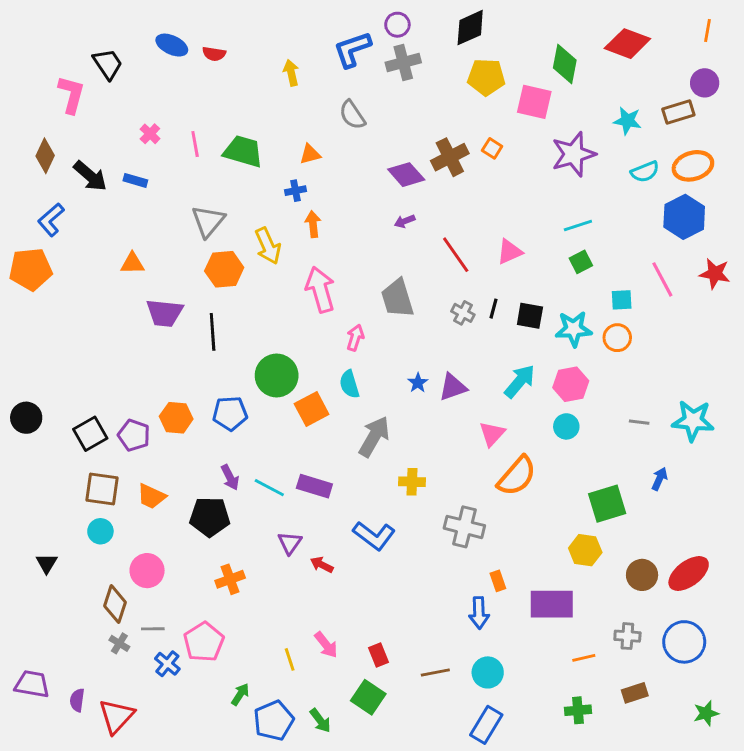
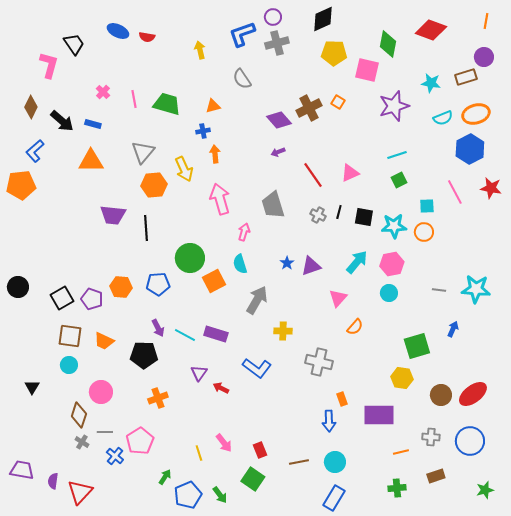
orange triangle: (132, 263) -> (91, 161), moved, size x1.5
orange semicircle: (517, 476) -> (355, 327), size x0.6

